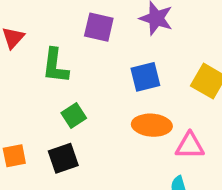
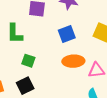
green square: (74, 116) -> (28, 61), turned -32

